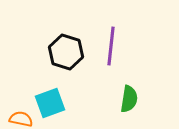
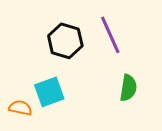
purple line: (111, 46) -> (110, 35), turned -30

